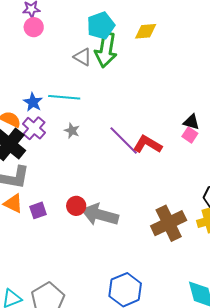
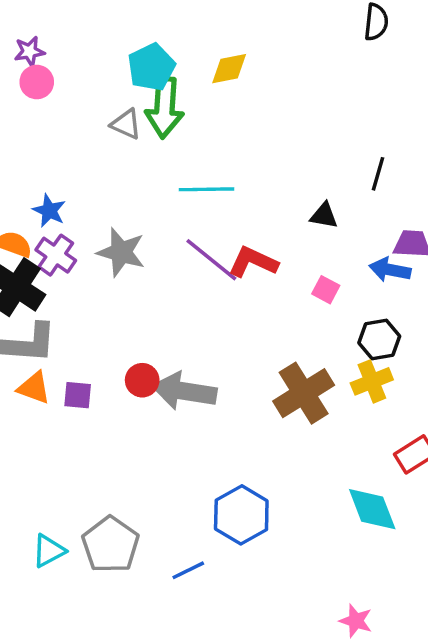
cyan line: (64, 97) -> (206, 189), moved
gray star: (72, 131) -> (121, 252), size x1.8
pink square: (190, 135) -> (326, 290), moved
purple square: (38, 210) -> (78, 395), turned 30

